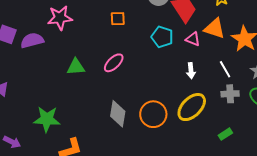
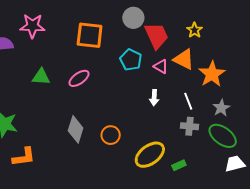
orange square: (118, 19) -> (90, 35), size x1.8
yellow ellipse: (192, 107) -> (150, 155), moved
orange circle: (153, 114) -> (111, 135), size x0.7

